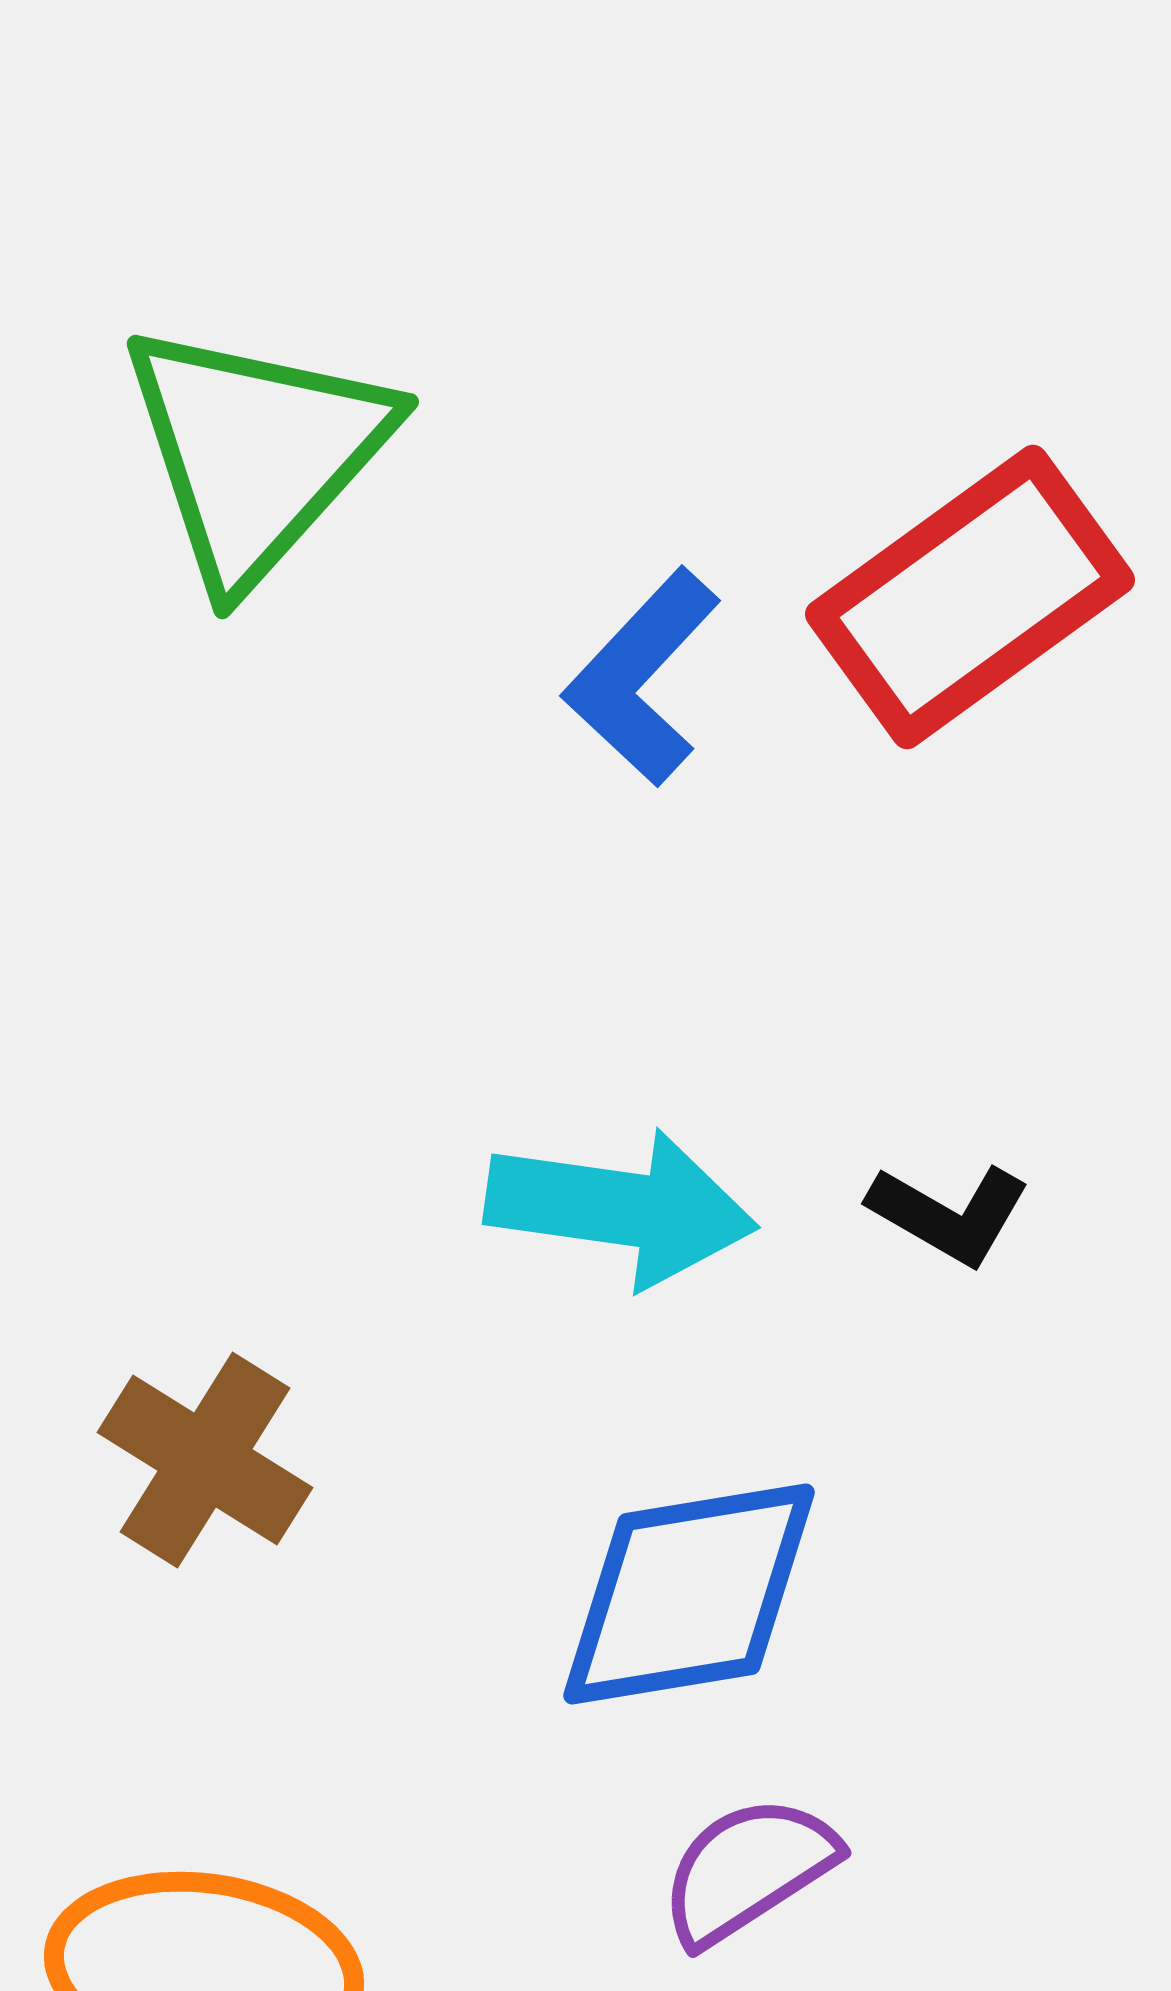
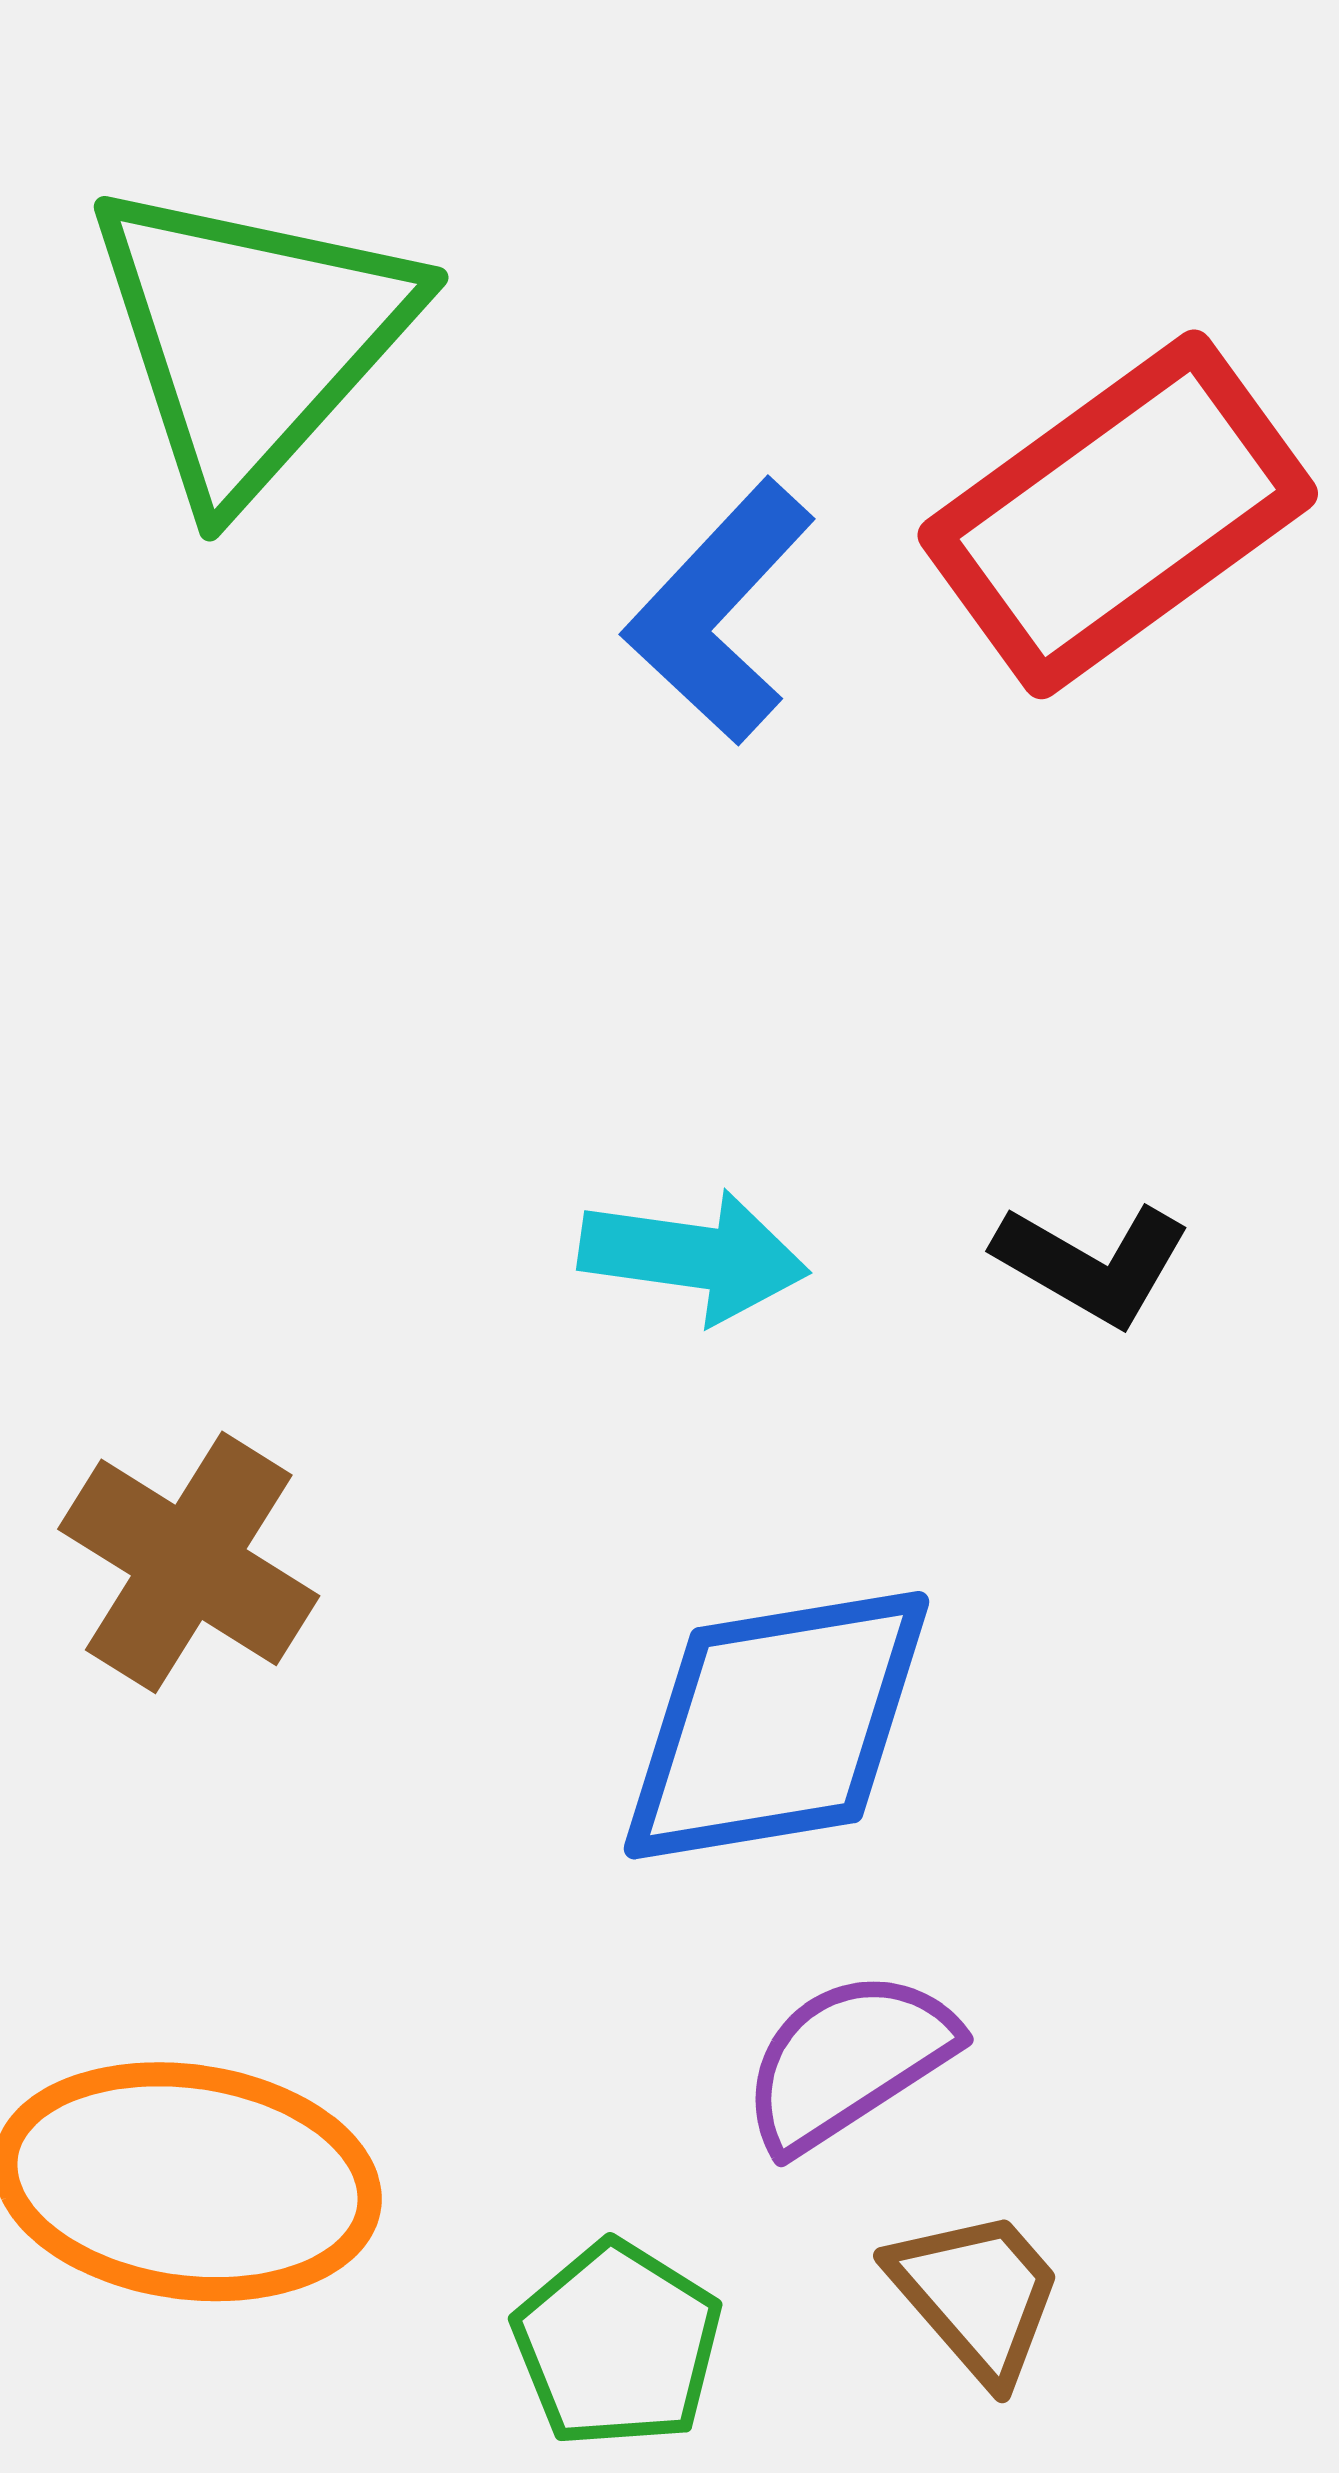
cyan arrow: (621, 1208) -> (694, 1256), size x0.7

